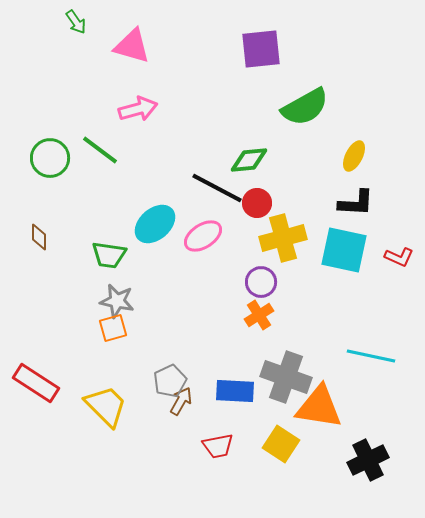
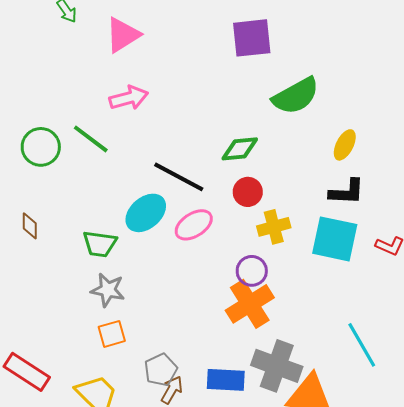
pink triangle: (132, 46) -> (123, 35), turned -48
black line: (217, 188) -> (179, 177), moved
yellow cross: (283, 238) -> (274, 227), size x0.7
orange cross: (259, 315) -> (250, 304), size x1.6
orange square: (113, 328) -> (112, 334), moved
cyan line: (371, 356) -> (362, 345), turned 48

